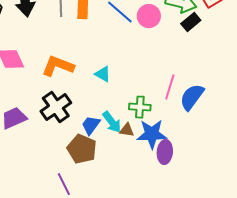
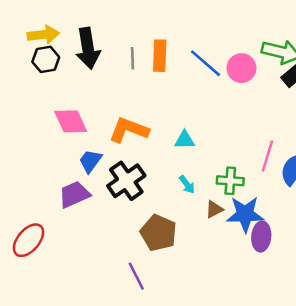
cyan triangle: (103, 74) -> (184, 140), turned -30
cyan arrow: (112, 122) -> (187, 184), moved, size x0.7
blue trapezoid: (91, 125) -> (90, 161), moved
brown triangle: (127, 130) -> (214, 209), turned -35

